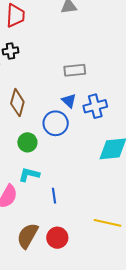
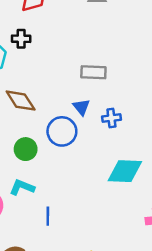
brown diamond: (17, 103) -> (21, 101), turned -56
blue cross: (95, 106) -> (111, 118), size x0.7

